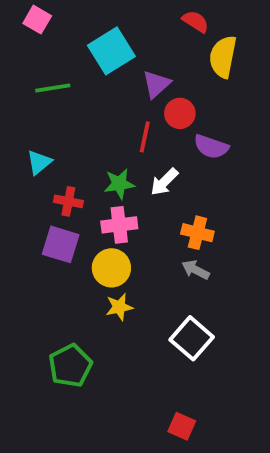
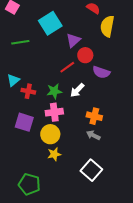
red line: (145, 137) -> (67, 67), turned 42
red cross: (68, 201) -> (28, 91), moved
green pentagon: (70, 366) -> (29, 184), turned -30

